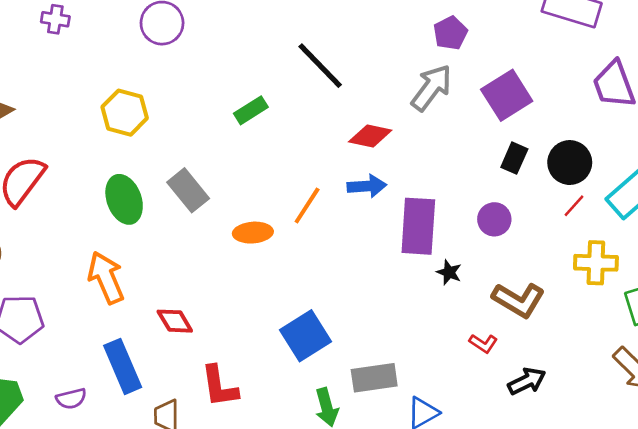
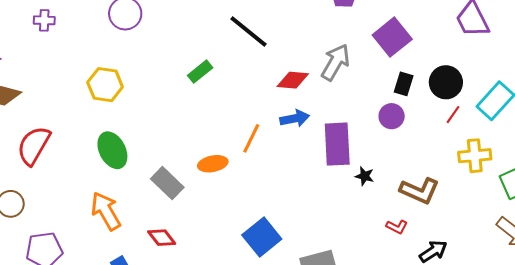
gray arrow: (431, 88) -> (335, 62), moved
gray rectangle: (188, 190) -> (167, 183), moved
purple circle: (494, 219) -> (392, 116), moved

